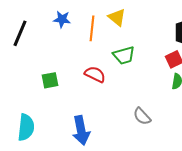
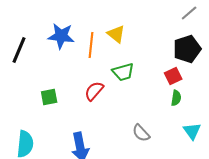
blue star: (62, 19) -> (61, 36), size x1.5
red semicircle: (95, 74) -> (94, 91), turned -75

